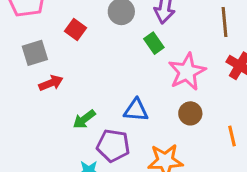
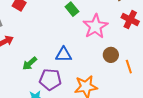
brown circle: (190, 113) -> (111, 55), moved

